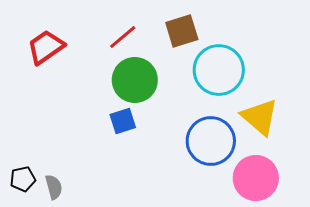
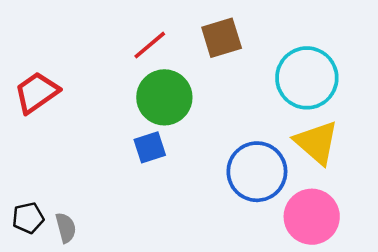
red trapezoid: (46, 47) -> (37, 93), moved
cyan circle: (219, 70) -> (307, 78), moved

